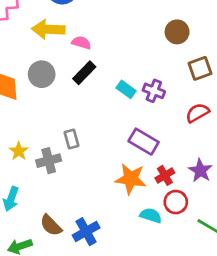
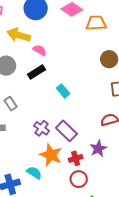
purple cross: (154, 91) -> (42, 128), moved
gray rectangle: (71, 139) -> (11, 104), moved, turned -32
purple star: (200, 171) -> (98, 149), moved
cyan semicircle: (151, 216) -> (34, 173), moved

